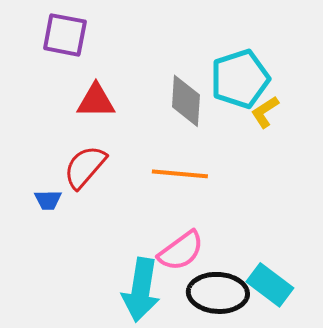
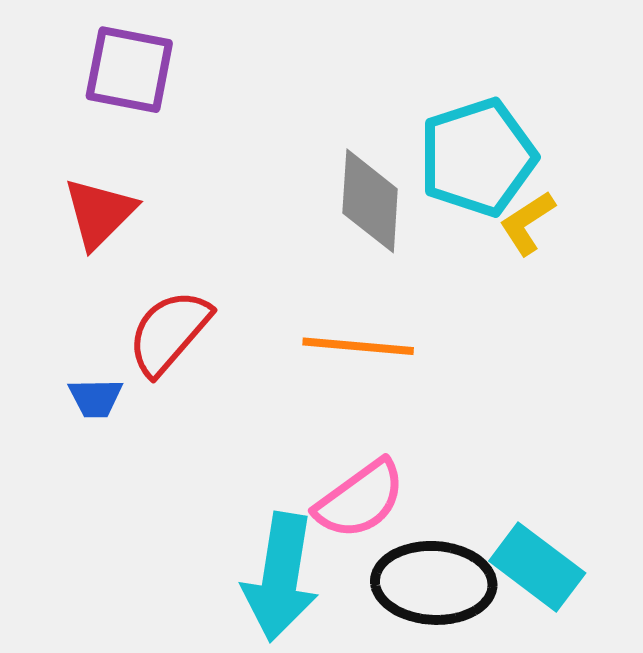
red triangle: (96, 101) -> (99, 213), moved, turned -45

